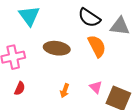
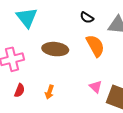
black semicircle: (89, 18) -> (87, 18), size x0.6
orange arrow: (65, 91) -> (49, 92), moved

